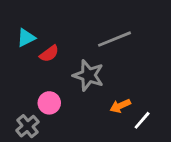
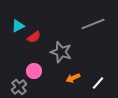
gray line: (115, 39) -> (93, 24), moved
orange arrow: (120, 106) -> (73, 78), moved

